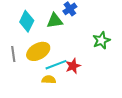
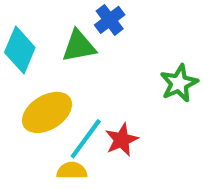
cyan line: (56, 65) -> (86, 139), turned -30

